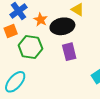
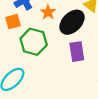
black ellipse: (62, 26) -> (72, 22), turned -40

